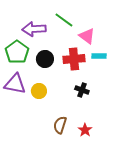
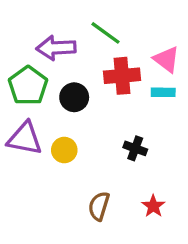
pink triangle: (87, 36) -> (167, 59), moved
red cross: (74, 59) -> (122, 76), moved
red star: (85, 130) -> (153, 206), moved

